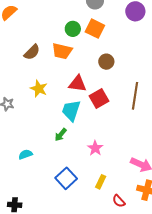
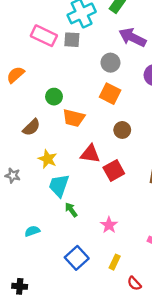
green circle: (73, 29) -> (54, 97), moved
brown semicircle: (32, 52) -> (31, 127), moved
cyan trapezoid: (71, 110) -> (59, 186), moved
green arrow: (61, 135) -> (71, 210), turned 104

